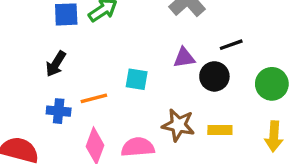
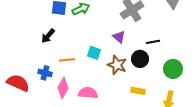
purple triangle: (184, 58) -> (119, 37), moved, turned 40
blue cross: (59, 111) -> (45, 73), moved
brown star: (178, 125) -> (117, 65), moved

